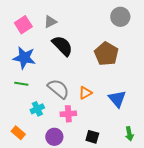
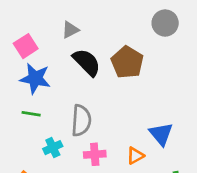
pink square: (23, 25) -> (26, 46), moved
brown pentagon: (106, 54) -> (127, 62), moved
gray semicircle: (58, 89) -> (81, 120), turned 55
orange triangle: (85, 93) -> (135, 156), moved

